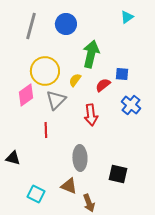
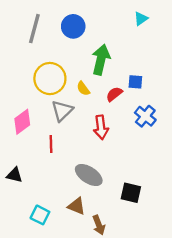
yellow semicircle: (75, 80) -> (83, 88), turned -72
pink diamond: (26, 95) -> (22, 122), moved
gray ellipse: (80, 158) -> (89, 175), turned -55

